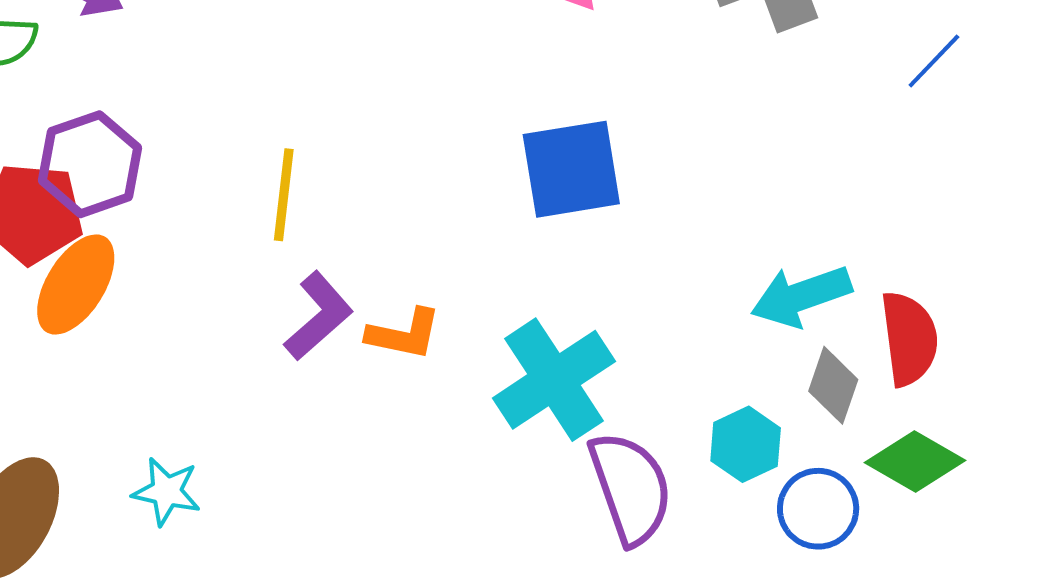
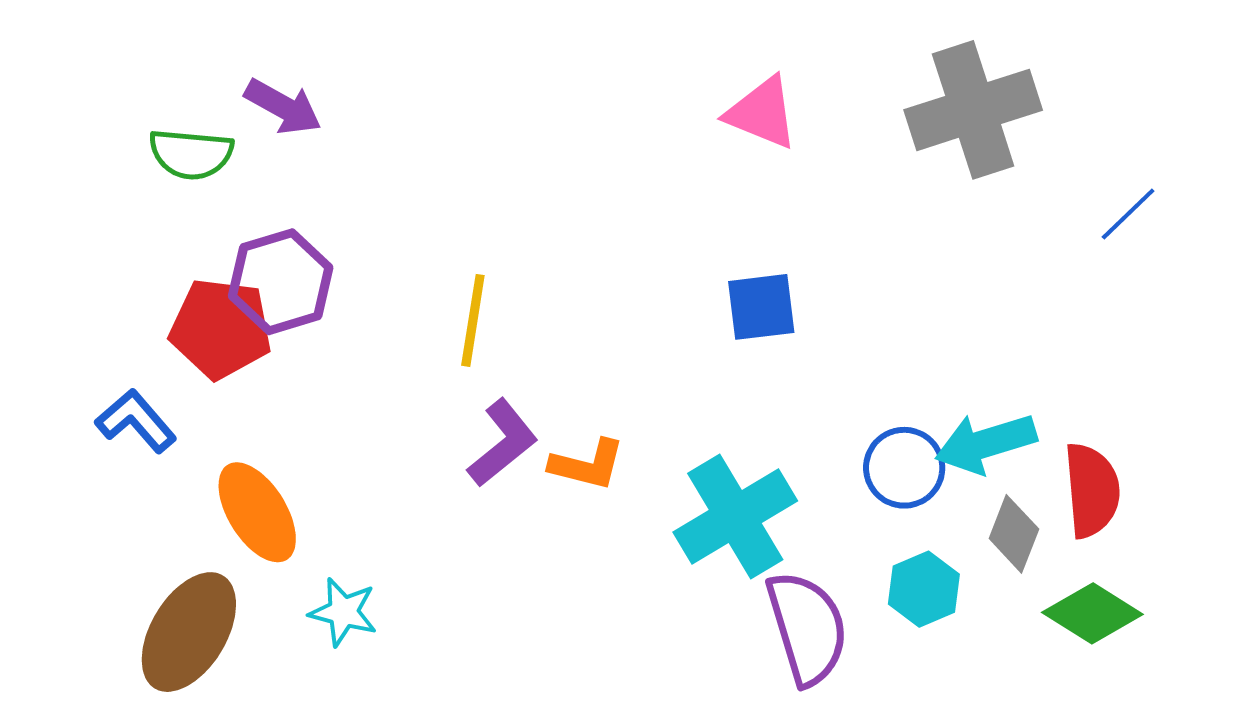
blue square: (571, 169) -> (761, 307), size x0.7
orange ellipse: (76, 285) -> (257, 512), moved, turned -66
blue circle: (818, 509) -> (904, 468), moved

